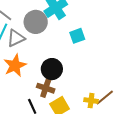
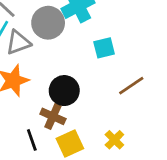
brown line: (105, 97) -> (131, 86), moved
yellow cross: (91, 101) -> (114, 140), turned 32

